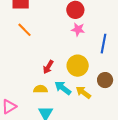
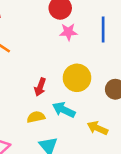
blue line: (103, 44) -> (103, 29), moved
yellow arrow: (83, 92) -> (97, 128), moved

